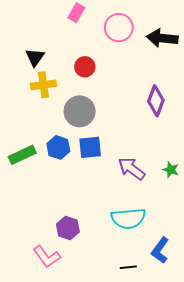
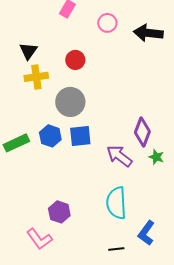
pink circle: (119, 28) -> (107, 23), size x0.7
purple diamond: (156, 101) -> (142, 132), moved
cyan semicircle: (128, 218) -> (116, 203), turned 92

